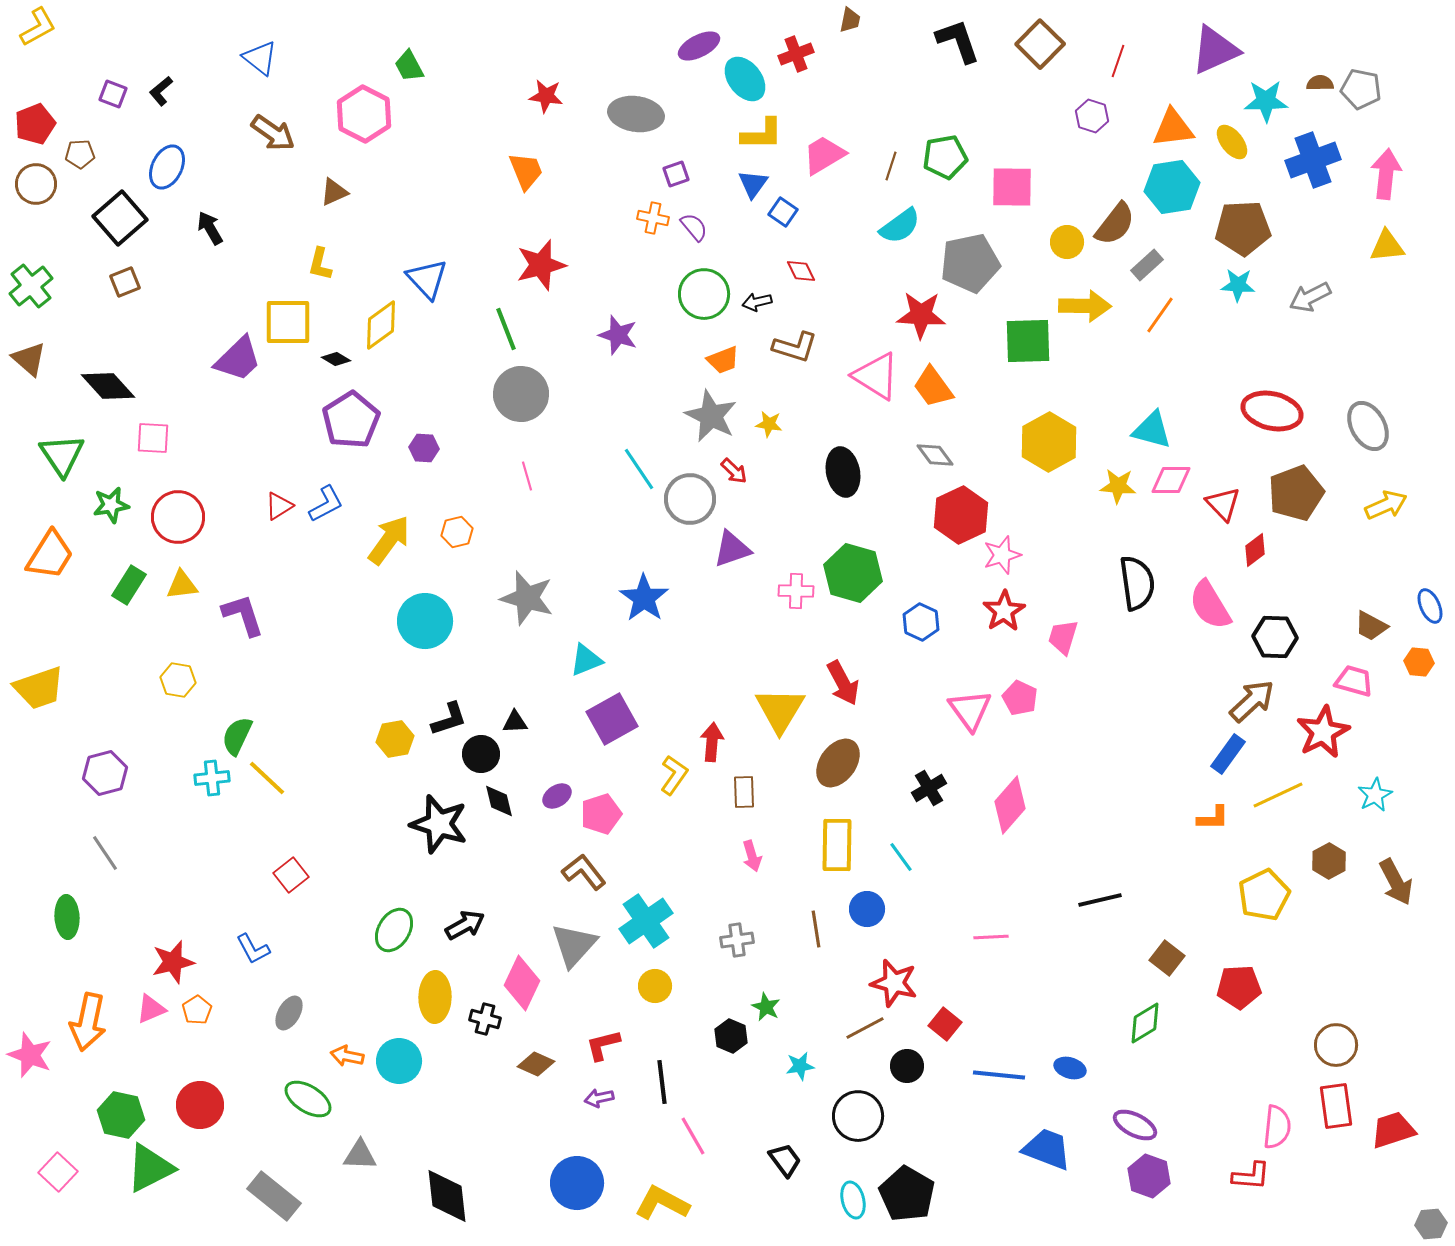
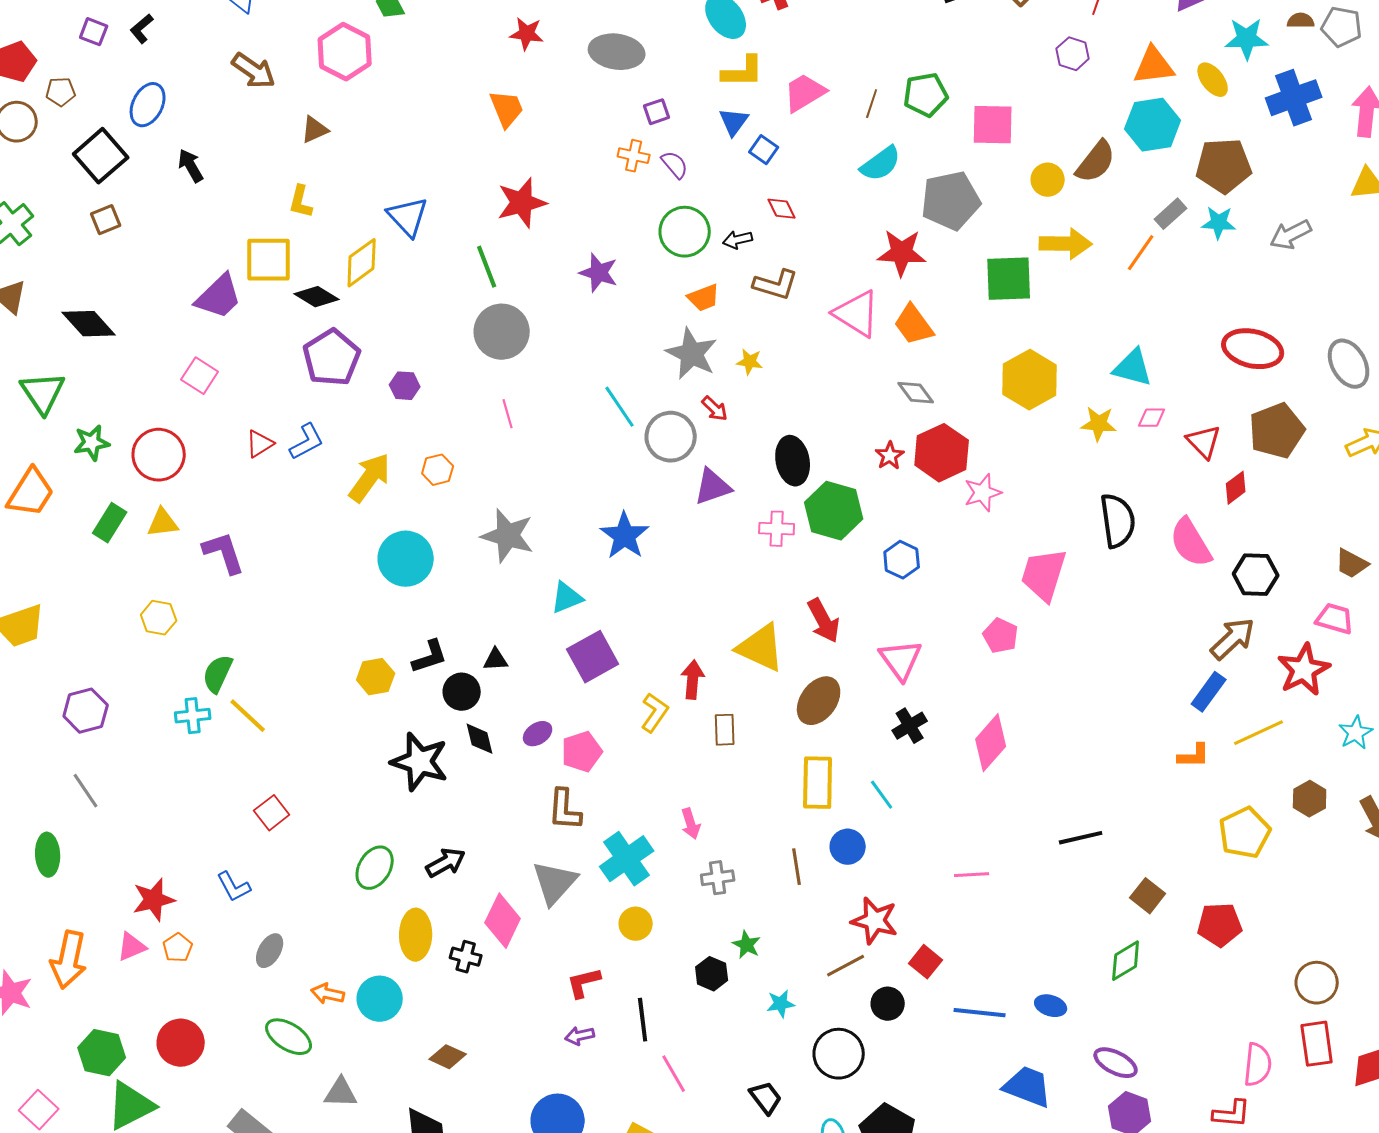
gray rectangle: (1147, 265) -> (1171, 214), moved
black diamond: (336, 359) -> (317, 297), size x1.5
pink square: (153, 438) -> (200, 376), moved, turned 30
black ellipse: (843, 472) -> (793, 461), moved
pink diamond: (1171, 480) -> (1152, 418), size x0.7
red star: (1004, 611) -> (890, 456), moved, size x0.7
pink trapezoid: (1063, 637) -> (1044, 575), size x1.5
yellow triangle: (780, 710) -> (761, 648), turned -36
pink triangle: (970, 710) -> (901, 660), moved
pink arrow: (752, 856) -> (691, 824), moved
brown L-shape: (584, 872) -> (565, 810), turned -138
brown diamond: (536, 1064) -> (448, 1057), moved

